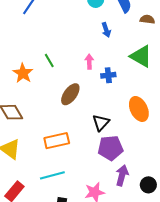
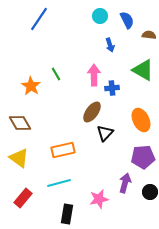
pink arrow: (89, 62) -> (94, 75), size x1.5
brown ellipse: (70, 94) -> (92, 112), moved
purple pentagon: (110, 148) -> (143, 157), moved

